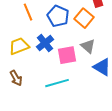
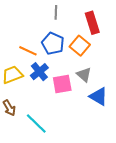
orange line: (28, 12) -> (28, 51), moved, turned -42
cyan line: (57, 83) -> (36, 123), moved, turned 60

